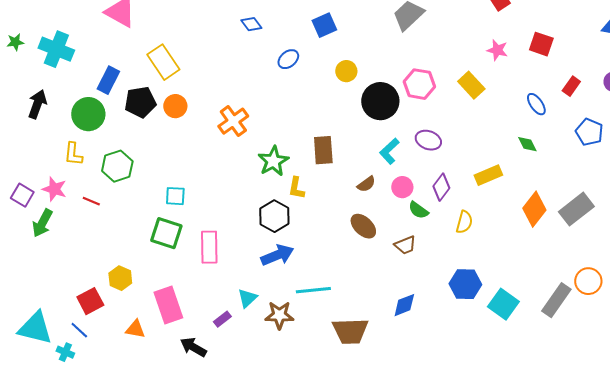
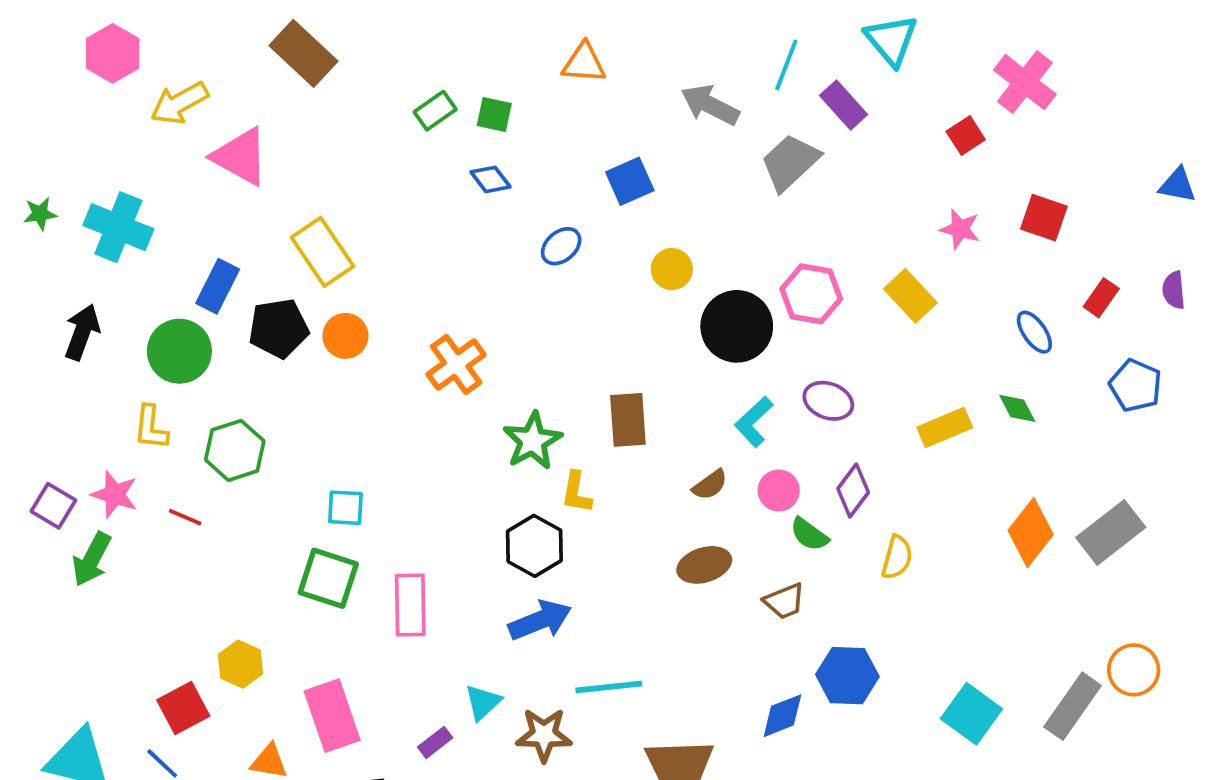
yellow rectangle: (488, 175) -> (945, 428), moved
brown ellipse: (363, 226) -> (704, 565), turned -60
blue hexagon: (465, 284) -> (847, 676), moved

